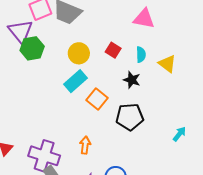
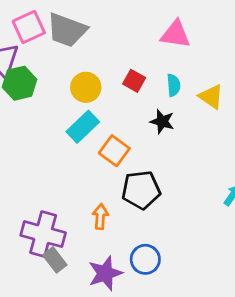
black pentagon: (130, 117) -> (141, 190), moved

